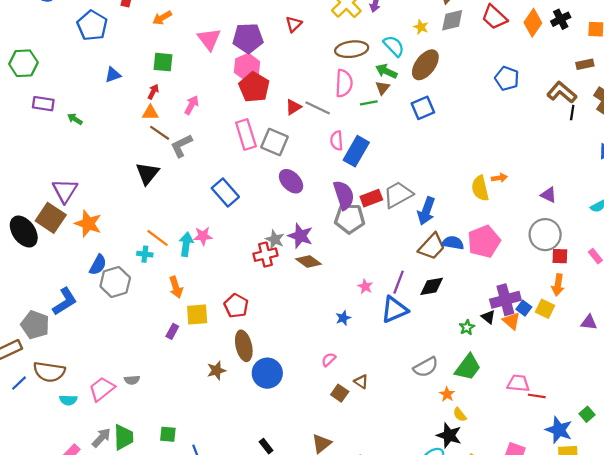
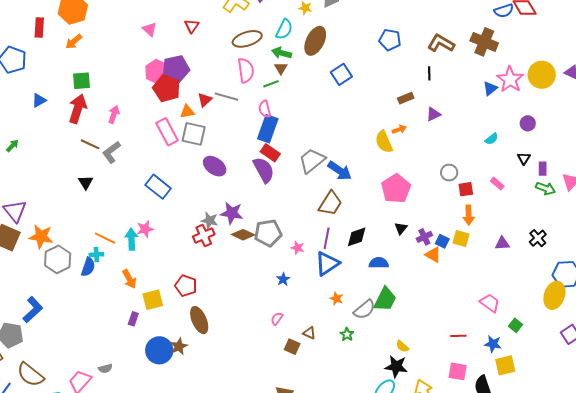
purple pentagon: (248, 38) -> (176, 69), moved
pink triangle: (209, 39) -> (150, 29), moved, size x0.7
cyan semicircle: (394, 46) -> (284, 29), turned 80
brown rectangle: (585, 64) -> (406, 98), moved
red arrow: (153, 92) -> (78, 109), size x2.0
blue square: (423, 108) -> (341, 74), moved
orange triangle: (150, 113) -> (187, 112), moved
black line: (572, 113) -> (429, 73), moved
green arrow: (75, 119) -> (12, 146), turned 112
pink semicircle: (337, 141) -> (265, 109), moved
black triangle: (147, 173) -> (86, 182), size x0.7
purple triangle: (549, 195) -> (433, 114), moved, turned -42
red rectangle: (371, 198) -> (270, 153), moved, turned 66
blue arrow: (426, 211) -> (340, 171), turned -65
gray pentagon: (350, 219) -> (268, 233), moved
gray circle: (545, 235) -> (449, 173), size x0.6
blue semicircle: (453, 243) -> (379, 263), moved
brown trapezoid: (432, 247) -> (330, 203), moved
blue semicircle: (98, 265) -> (88, 267), moved
gray hexagon: (115, 282) -> (58, 259), moved
purple cross: (505, 300) -> (424, 237), size x0.6
black triangle: (488, 317) -> (401, 228), moved, turned 40
green star: (467, 327) -> (347, 334), moved
green trapezoid: (468, 367) -> (385, 299), moved
brown semicircle: (49, 372) -> (30, 375), turned 40
blue circle: (267, 373) -> (159, 350), moved
pink trapezoid: (518, 383) -> (490, 303), moved, turned 40
orange star: (447, 394) -> (337, 299), moved
red line: (537, 396) -> (458, 336), moved
blue star: (559, 430) -> (493, 344), size x0.7

